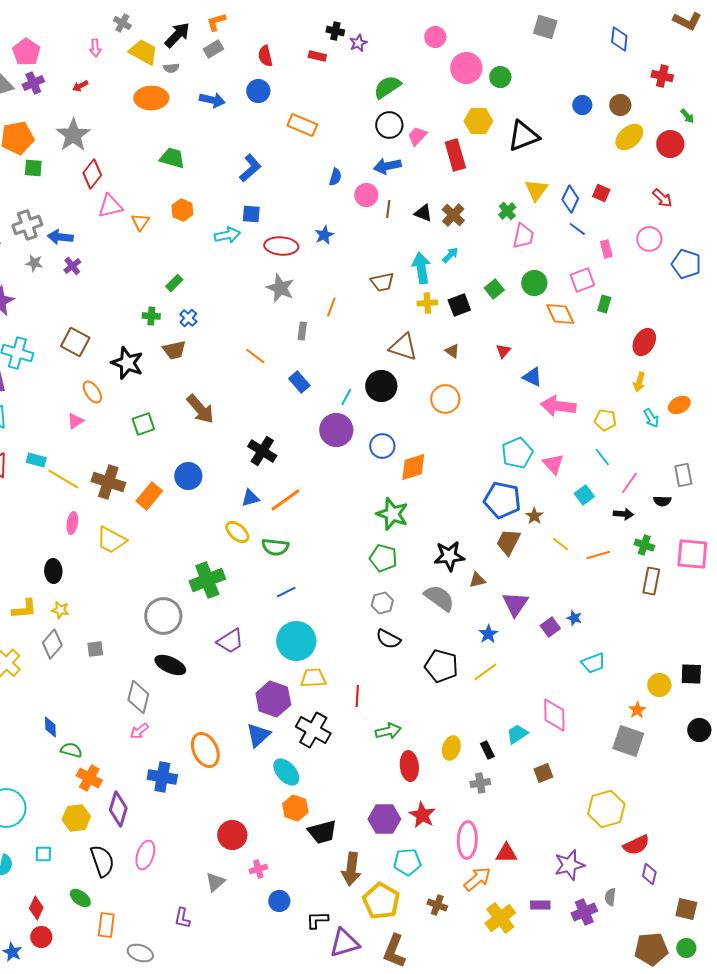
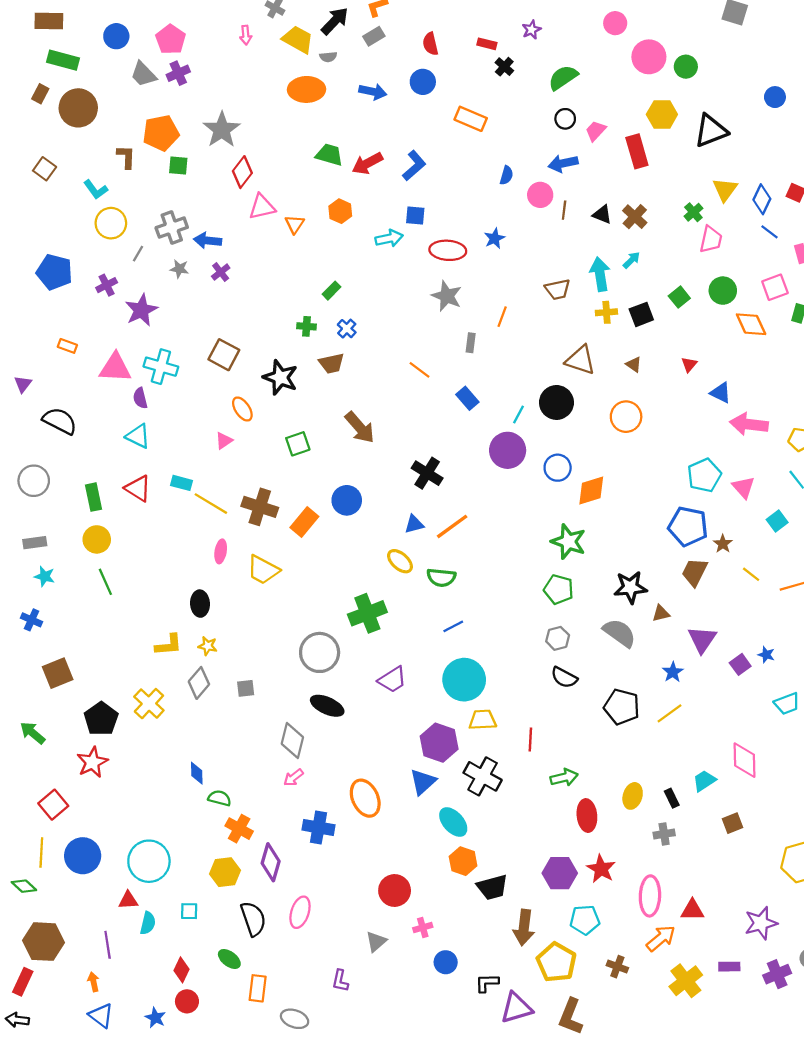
black cross: (335, 31) -> (504, 67), moved, turned 30
red arrow: (80, 86) -> (367, 163), moved, size x1.8
black circle: (389, 125) -> (565, 119), size x0.7

